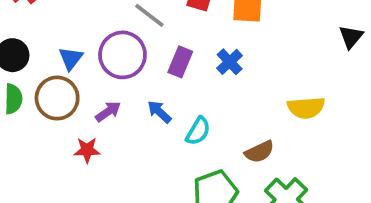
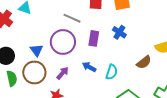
brown semicircle: (259, 152) -> (144, 62), moved

